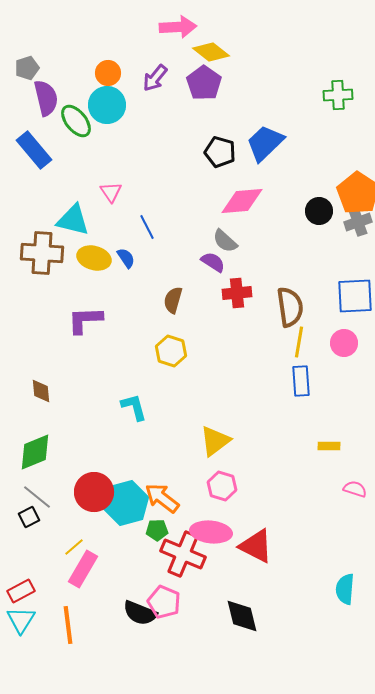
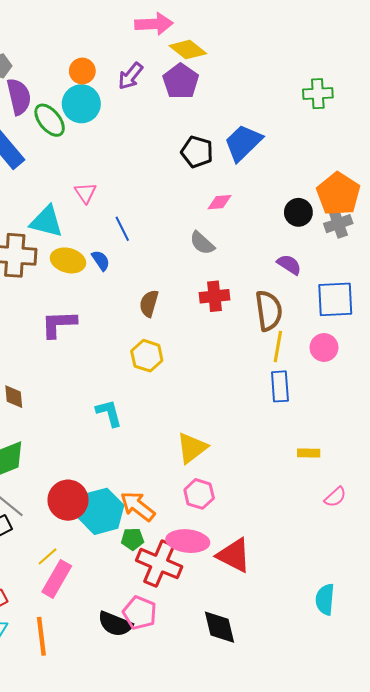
pink diamond: (242, 201) -> (220, 202), size x0.6
purple semicircle: (213, 262) -> (289, 265), moved
pink semicircle: (355, 489) -> (335, 497), turned 120

